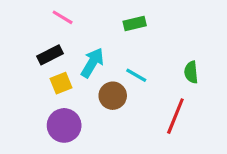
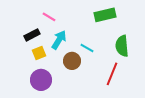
pink line: (63, 17) -> (49, 17), moved
green rectangle: (135, 24) -> (105, 15), moved, size x1.5
green semicircle: (191, 72) -> (122, 46), size x1.5

